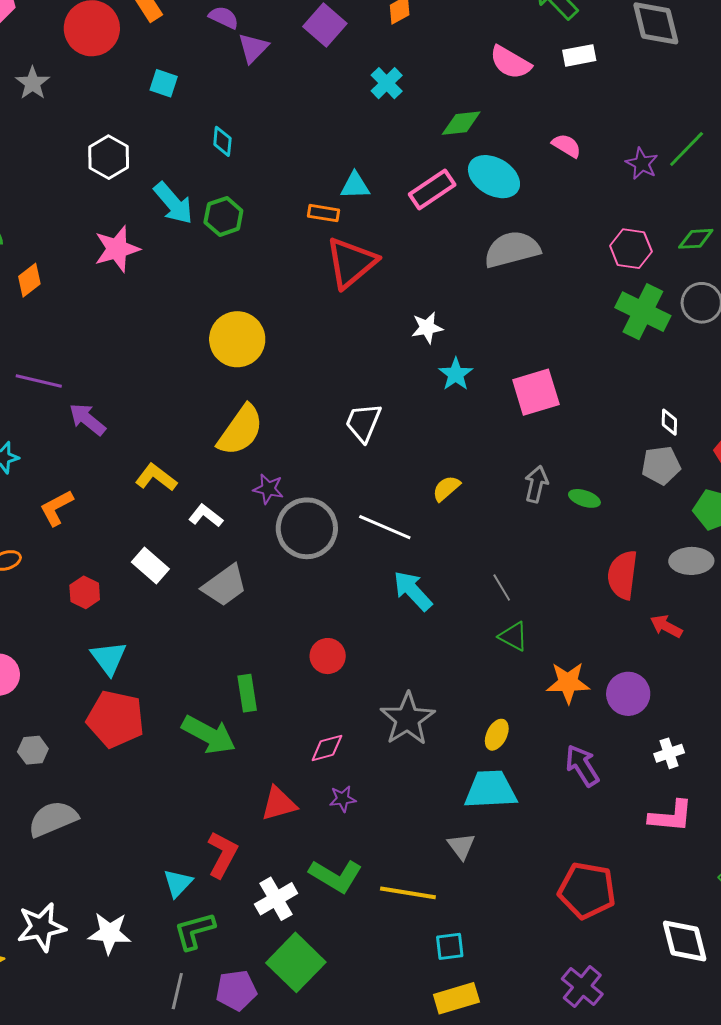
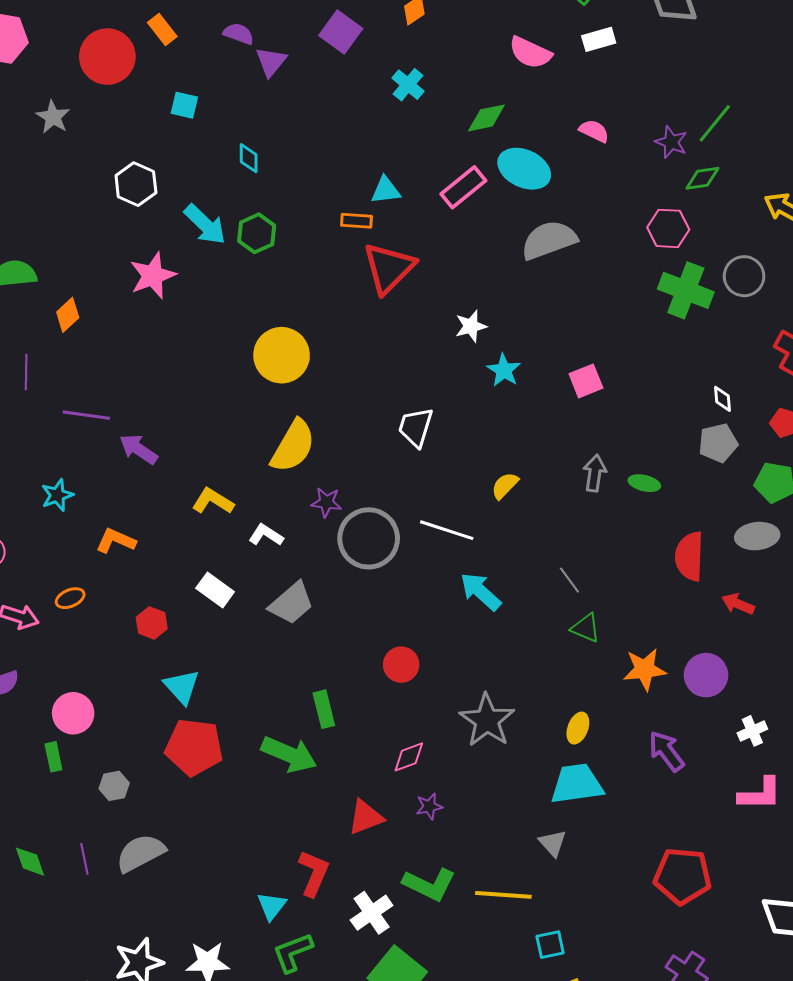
green diamond: (696, 239) -> (702, 178), moved
pink square: (536, 392) -> (586, 381), size x0.7
orange L-shape: (57, 508) -> (116, 541), turned 57

